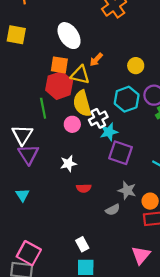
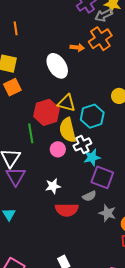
orange arrow: (96, 60) -> (77, 47), moved, turned -128
orange square: (59, 65) -> (12, 87), moved, turned -36
cyan hexagon: (127, 99) -> (92, 116), moved
red semicircle: (84, 188) -> (67, 210), size x1.6
gray semicircle: (113, 210) -> (89, 196), moved

